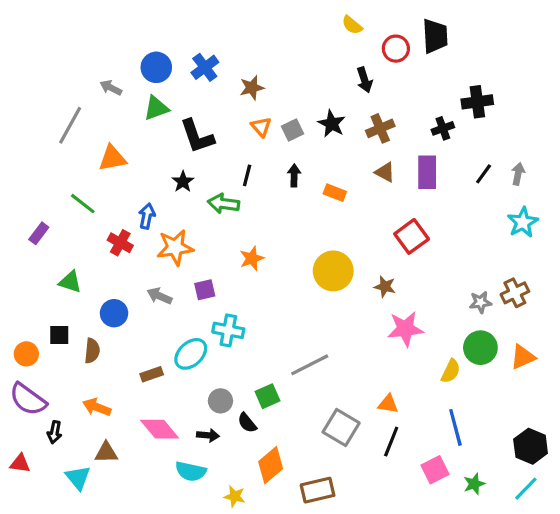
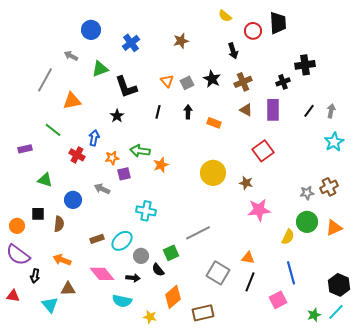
blue circle: (156, 67) -> (91, 30), moved
brown star: (252, 88) -> (181, 41), moved
green arrow: (224, 204) -> (140, 151), moved
purple rectangle: (39, 233) -> (25, 149), turned 40
orange star: (175, 247) -> (112, 158), size x0.6
purple square: (205, 290) -> (124, 174), moved
cyan ellipse: (191, 354) -> (122, 241), moved
green star: (474, 484) -> (314, 315), moved

